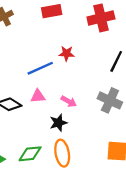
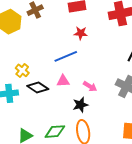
red star: (67, 54) -> (81, 33), moved

